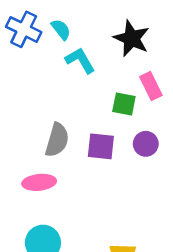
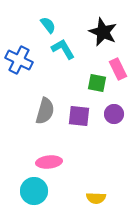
blue cross: (24, 29) -> (19, 60), moved
pink ellipse: (39, 182) -> (49, 162), moved

